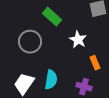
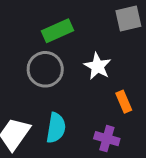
green rectangle: (52, 17) -> (58, 31), turned -66
gray circle: (30, 42) -> (45, 69), moved

